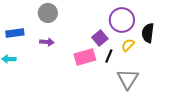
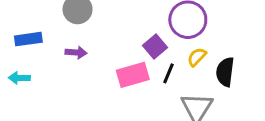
black semicircle: (148, 33) -> (225, 72), moved

